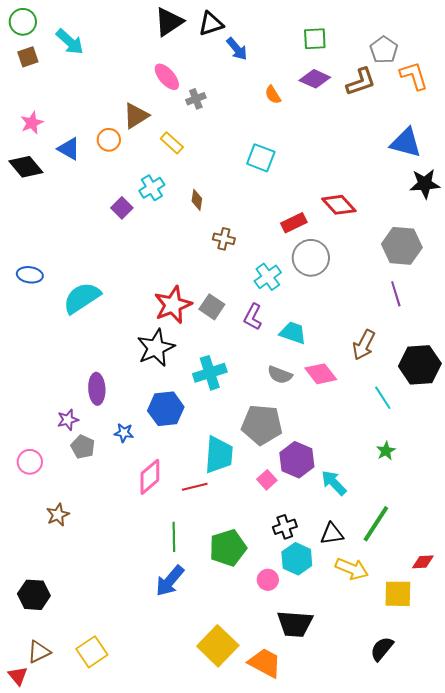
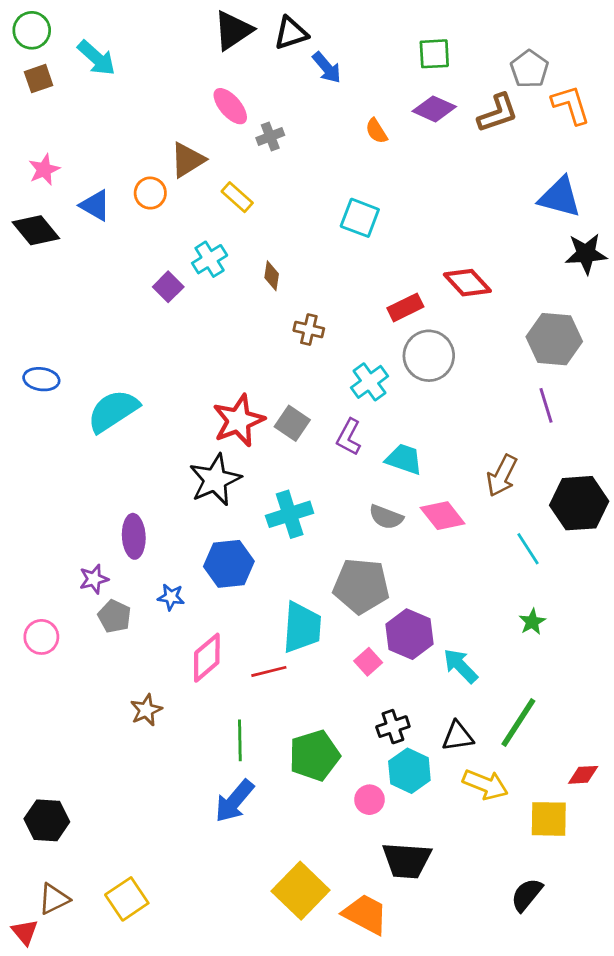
brown star: (58, 515) -> (146, 710), moved

